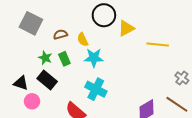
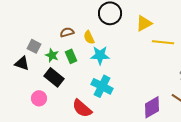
gray square: (31, 23) -> (34, 46), moved, size x0.6
yellow triangle: (126, 28) -> (144, 23), moved
black triangle: (21, 83) -> (22, 63), moved

